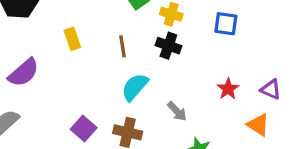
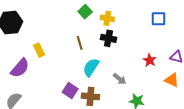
blue square: (226, 24) -> (158, 19), moved
yellow rectangle: (72, 39) -> (39, 50), moved
purple square: (84, 128) -> (70, 90), moved

